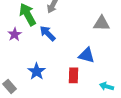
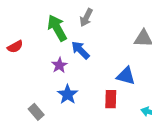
purple star: (15, 34) -> (59, 65), moved

